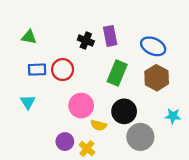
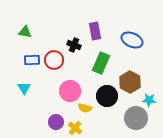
black cross: (86, 41) -> (74, 45), moved
brown hexagon: (157, 78) -> (130, 82), moved
gray circle: (140, 137) -> (136, 118), moved

